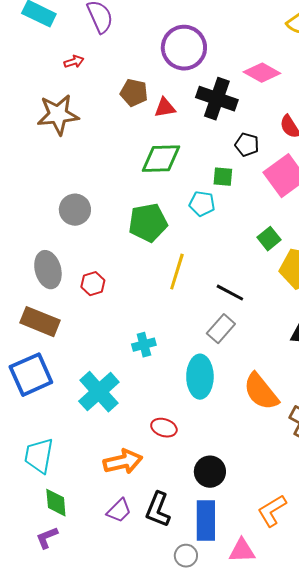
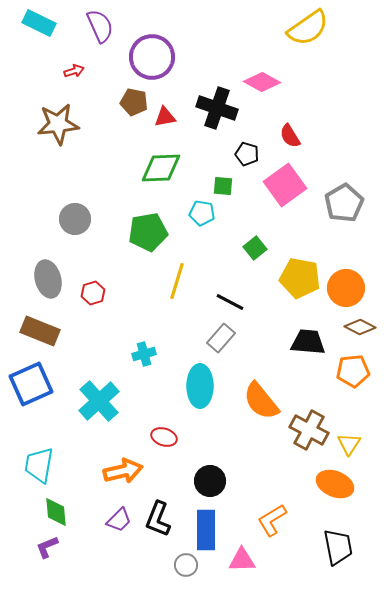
purple circle: (184, 48) -> (152, 57), moved
green square: (269, 239) -> (255, 248), moved

